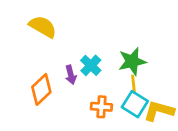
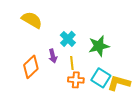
cyan cross: (91, 65) -> (68, 39), moved
yellow line: (133, 84) -> (72, 63), moved

